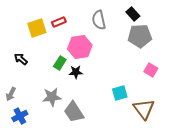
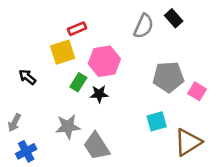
gray semicircle: (99, 20) -> (144, 26), moved, turned -144
yellow square: (37, 28) -> (63, 52), moved
gray pentagon: (140, 36) -> (168, 77), moved
brown triangle: (144, 109) -> (188, 142), turned 35

